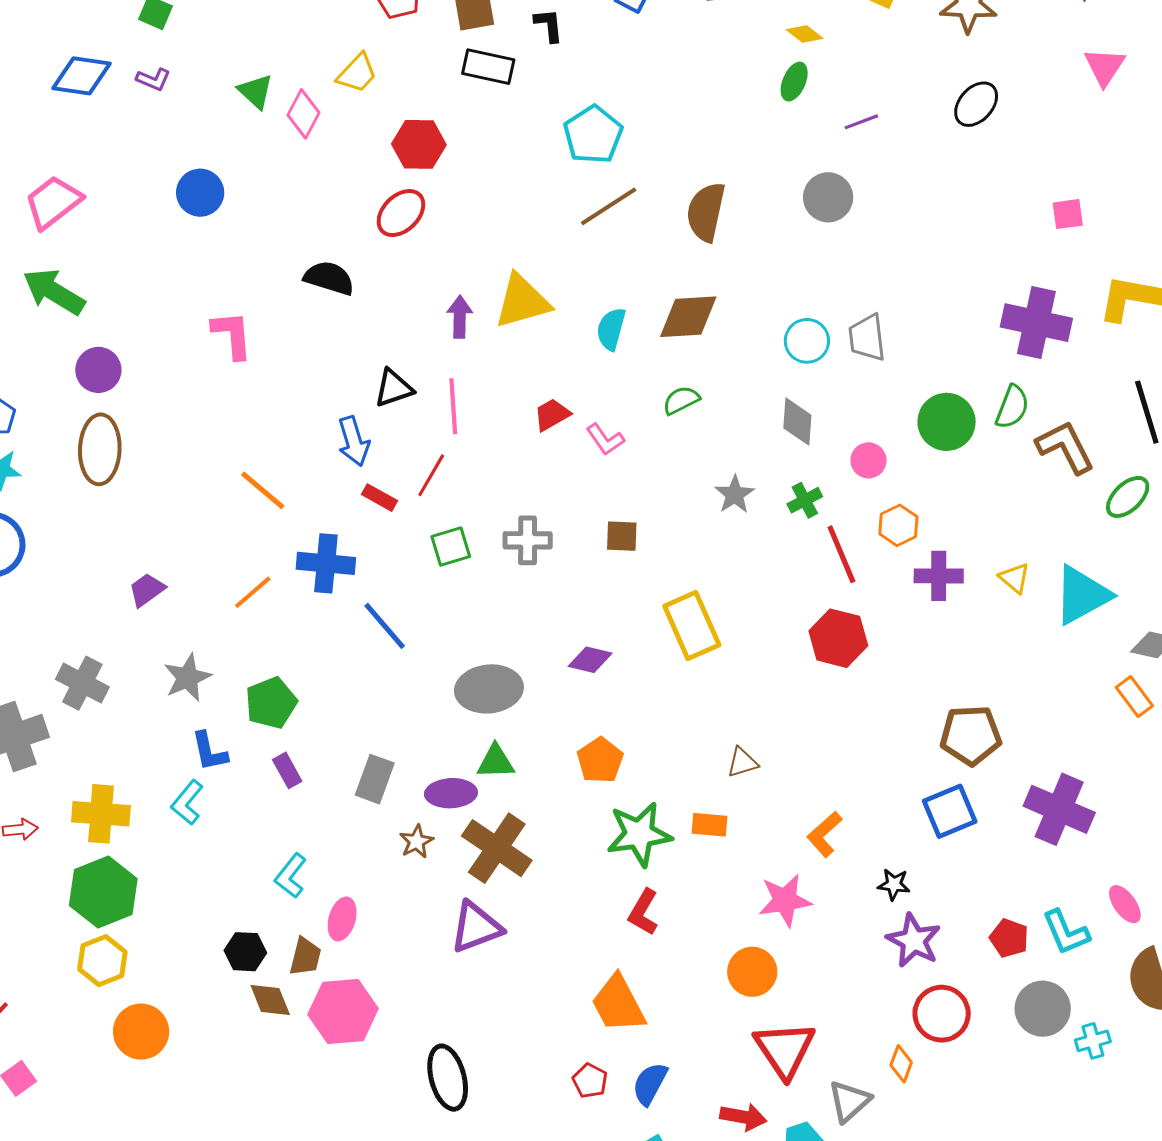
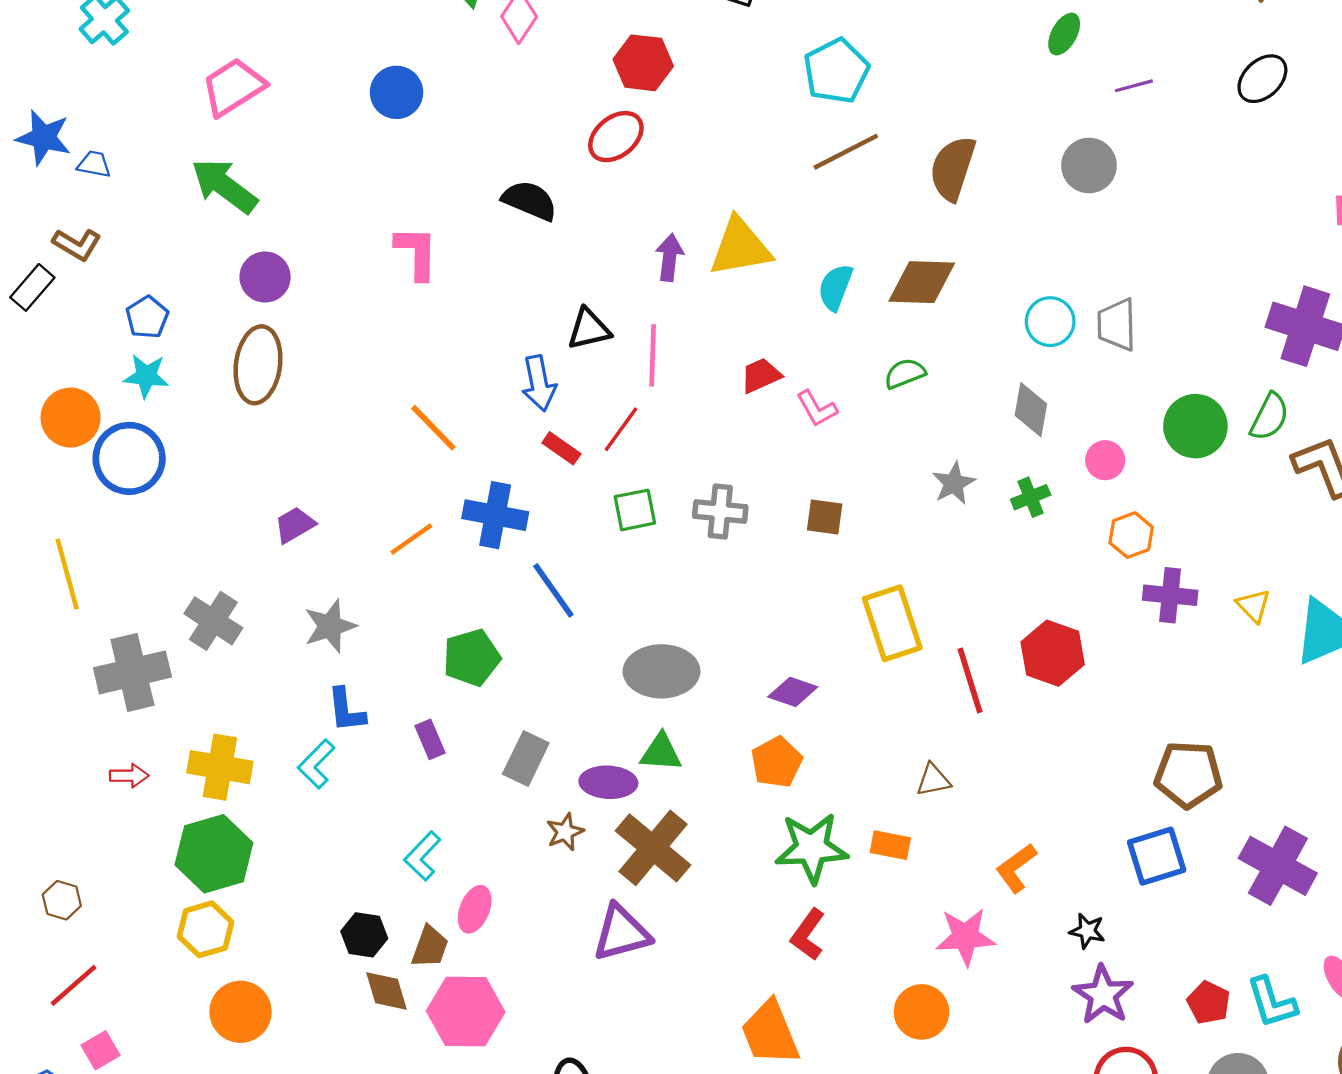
red line: (841, 554) -> (970, 680), moved
purple diamond: (590, 660) -> (793, 692), moved
green pentagon: (271, 703) -> (472, 658), moved

